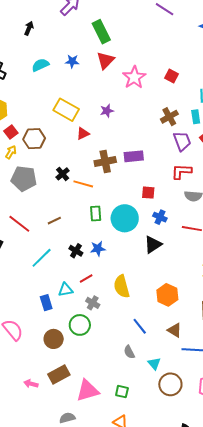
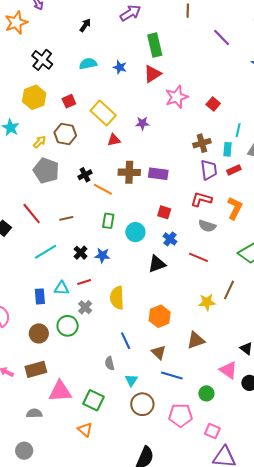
red square: (11, 132) -> (69, 101), moved
cyan circle: (125, 218) -> (135, 232), size x0.7
green square: (122, 392) -> (94, 400), size x1.5

